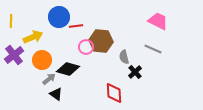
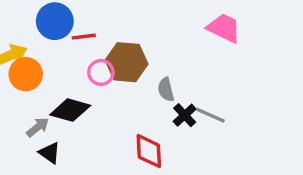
gray line: (153, 49) -> (210, 115), moved
orange circle: (42, 60) -> (26, 74), moved

